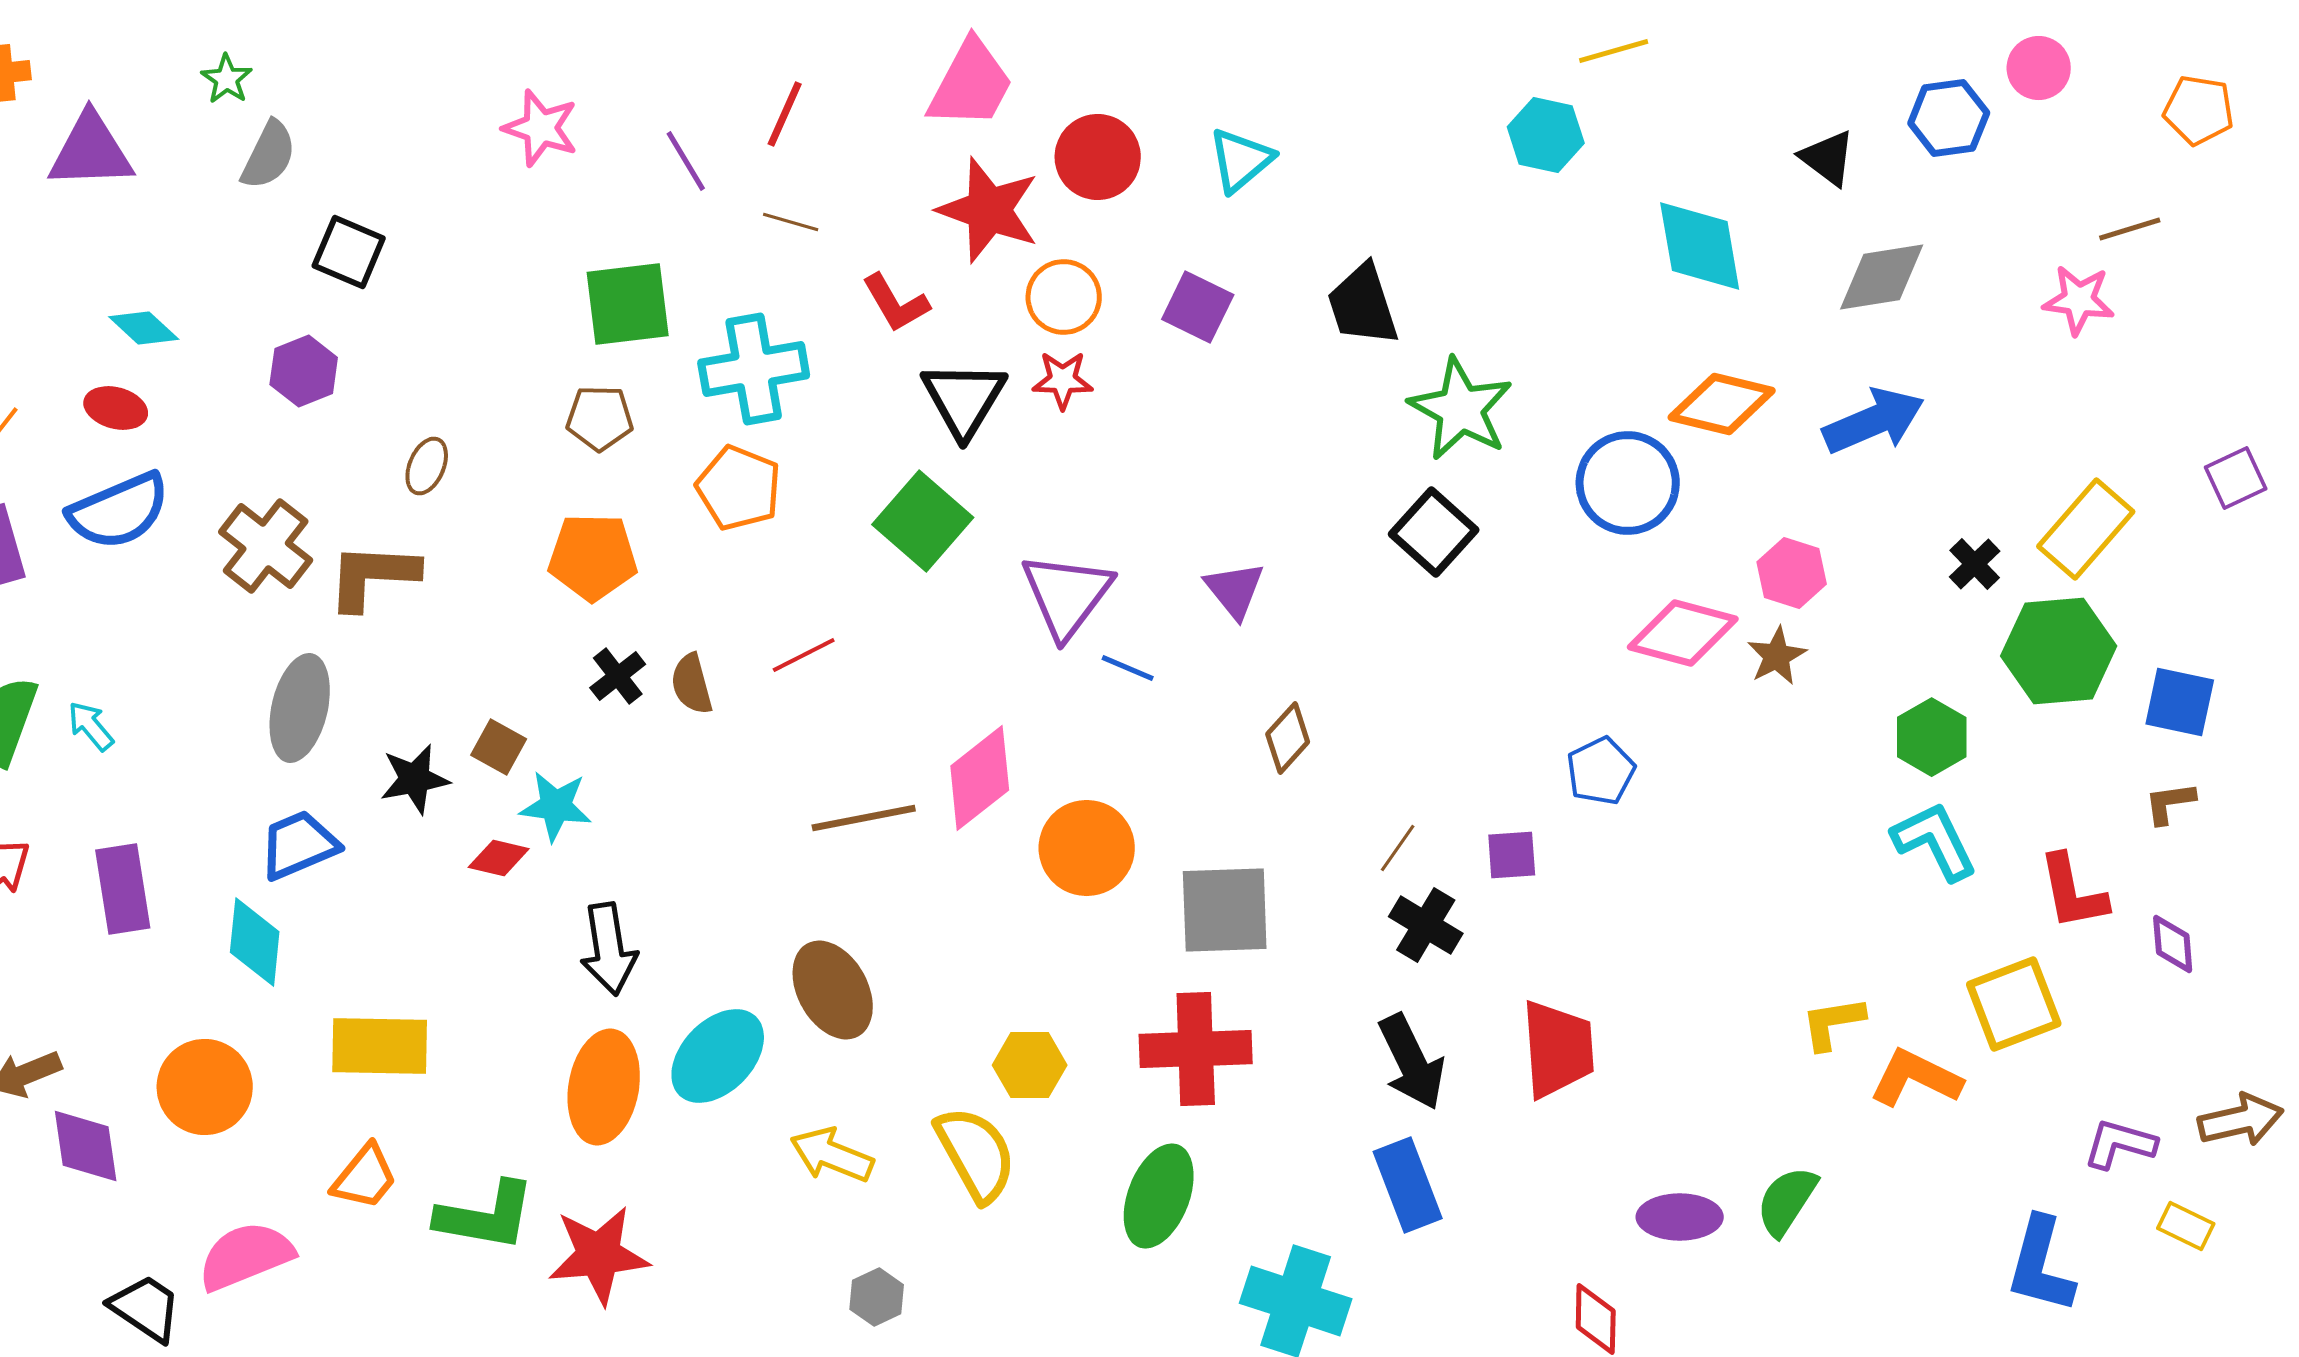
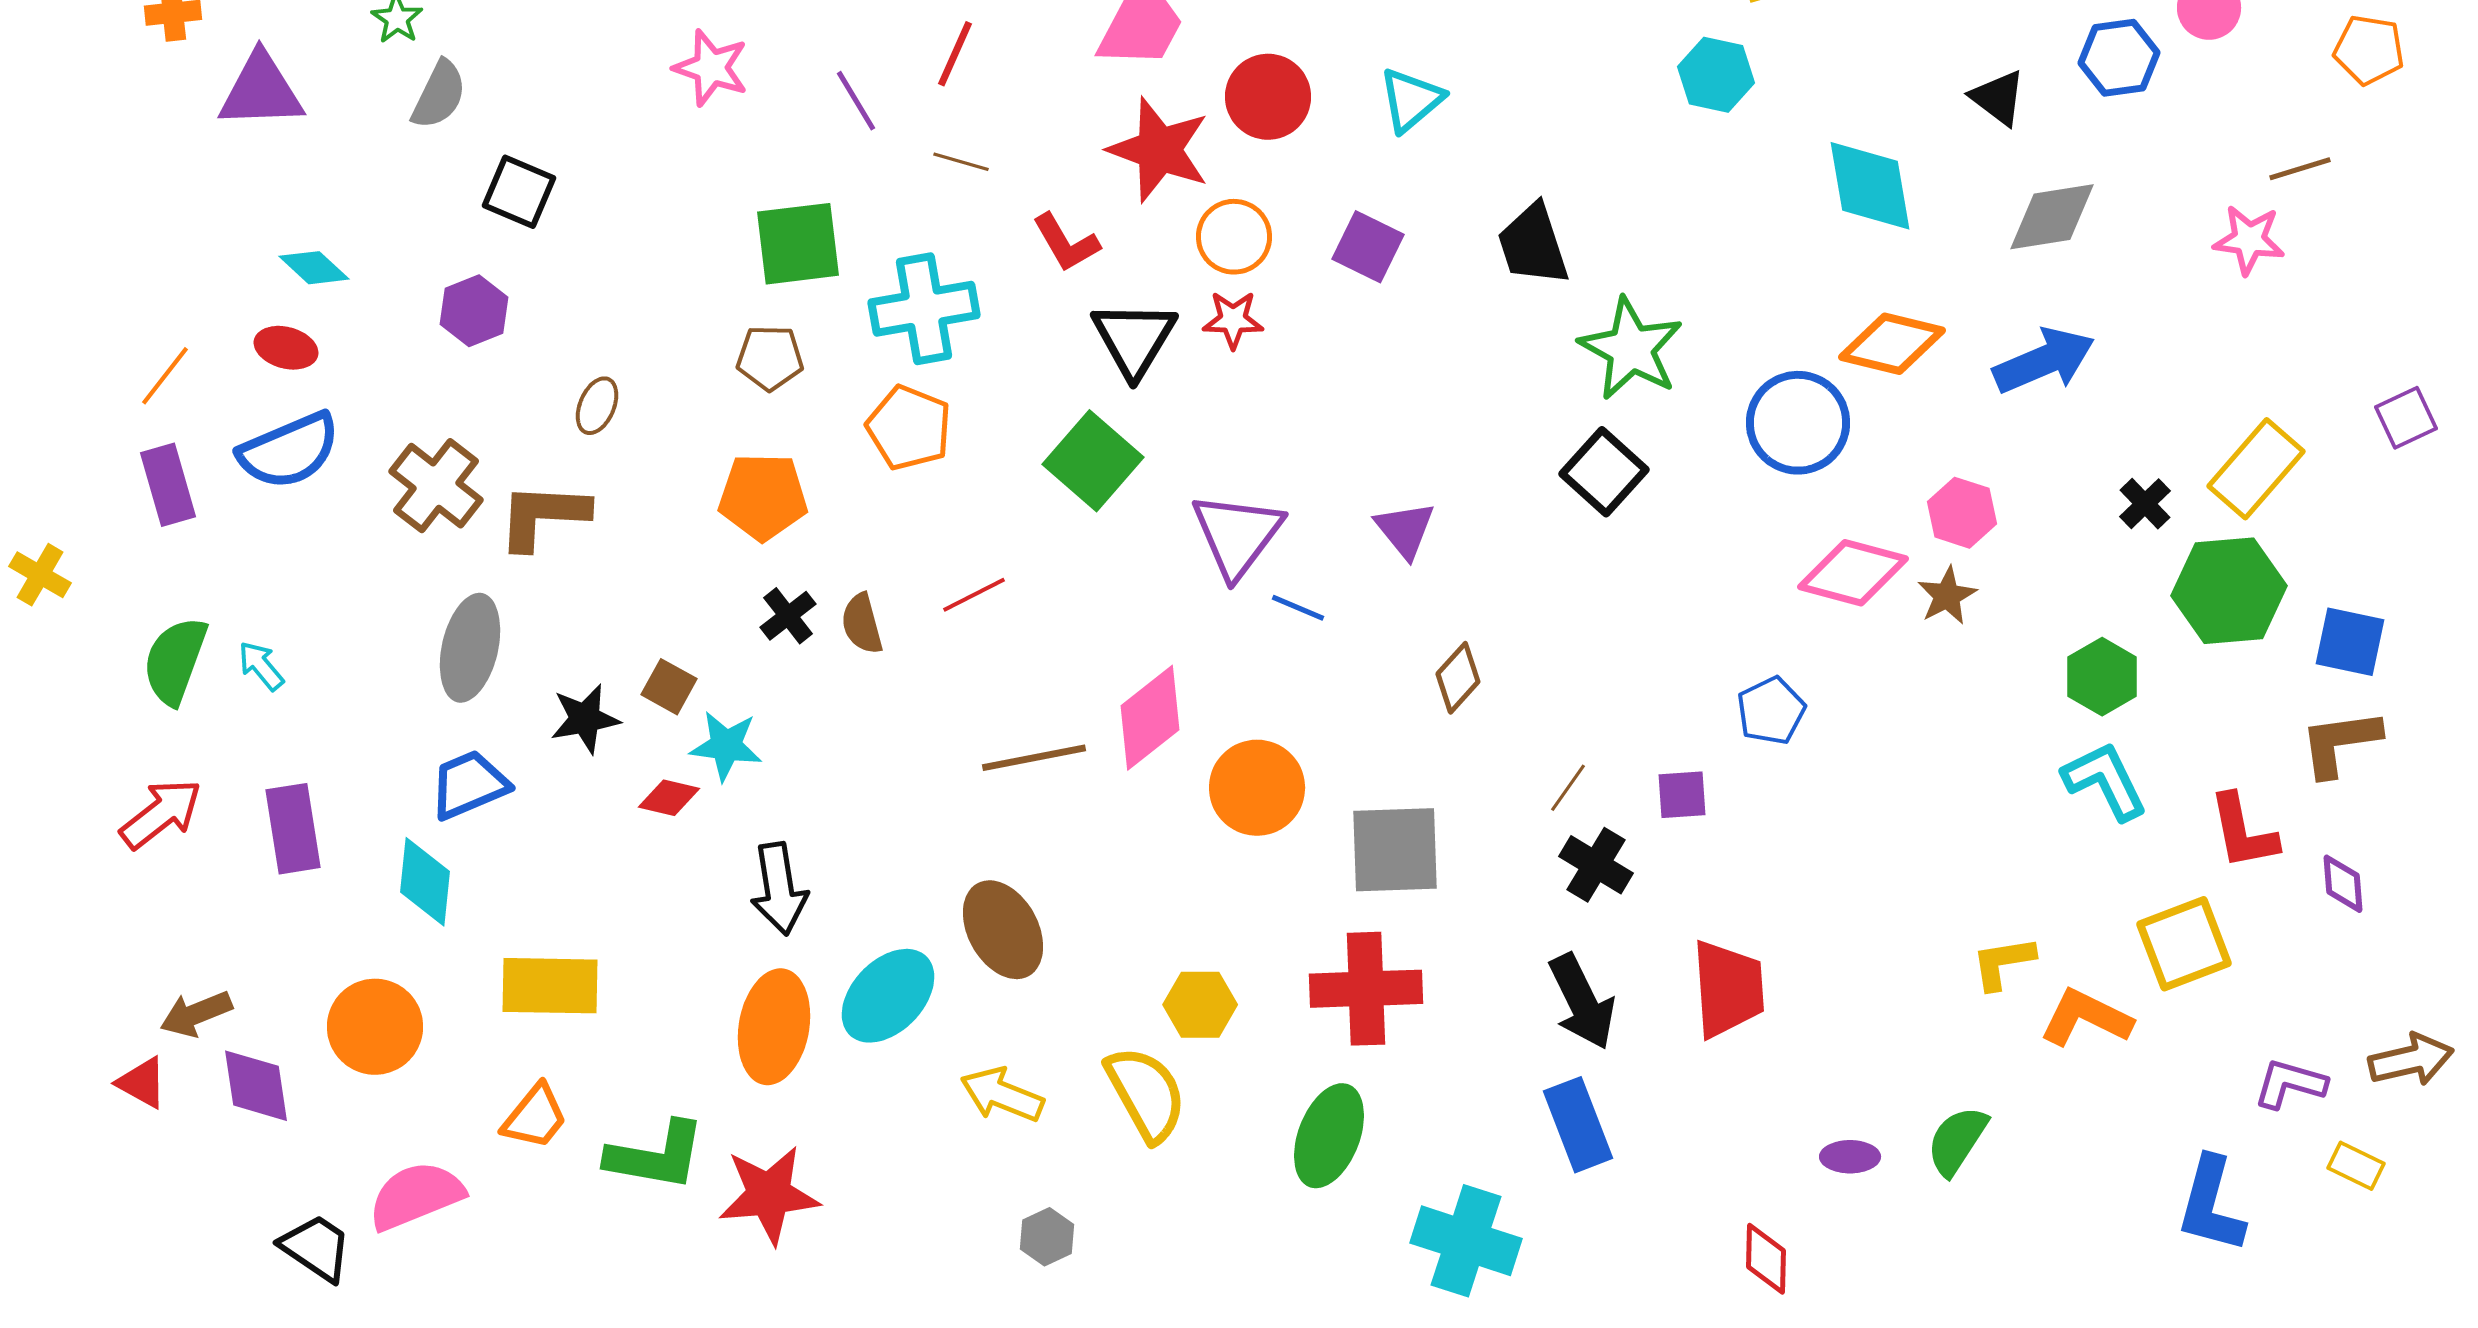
brown L-shape: (2170, 803) -> (2340, 743), size x1.6
purple ellipse: (1680, 1217) -> (1850, 1157), size x0.7

